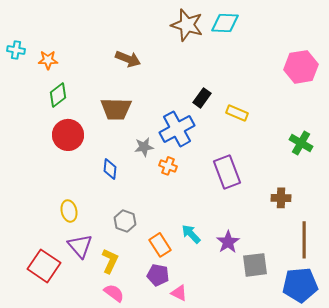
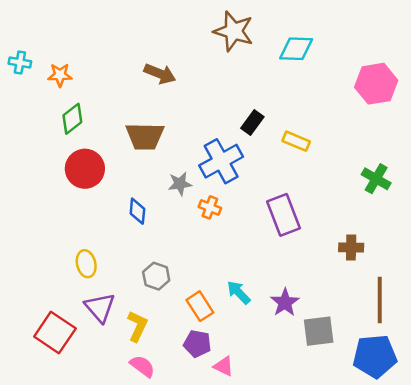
cyan diamond: (225, 23) -> (296, 49), moved

